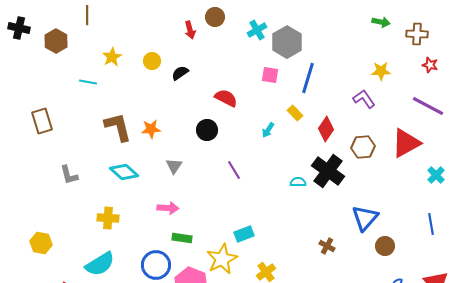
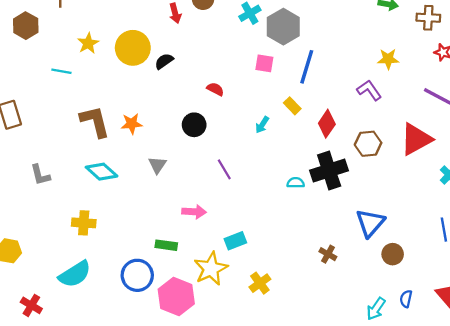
yellow circle: (152, 61) -> (133, 48), size x1.8
red semicircle: (226, 98) -> (215, 89), size x0.7
black cross: (328, 171) -> (329, 170), turned 36
pink arrow: (168, 208) -> (194, 212), moved

